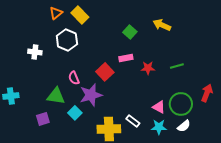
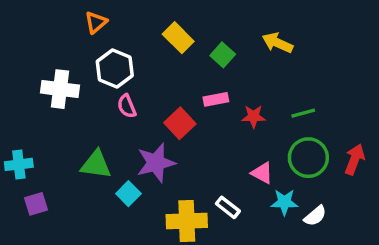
yellow rectangle: (80, 15) -> (178, 38), moved
white cross: (35, 52) -> (60, 89), size x1.5
pink semicircle: (74, 78) -> (127, 106), moved
green circle: (181, 104) -> (308, 158), moved
pink triangle: (159, 107) -> (262, 173), moved
purple square: (43, 119) -> (36, 204), moved
cyan star: (159, 127) -> (284, 202), moved

